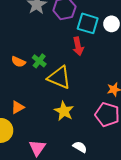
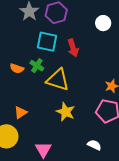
cyan square: (88, 23) -> (47, 42), moved
white semicircle: (80, 147) -> (94, 145), moved

